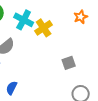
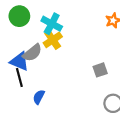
yellow cross: (44, 28) -> (53, 40), moved

